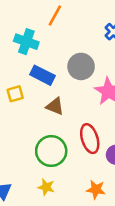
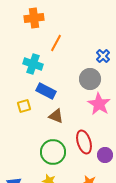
gray circle: (81, 66) -> (90, 79), moved

